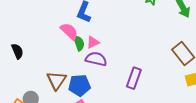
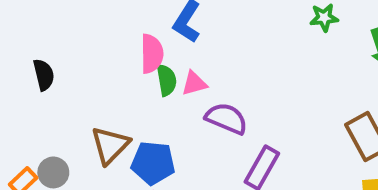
pink semicircle: (69, 31) -> (152, 54), turned 36
purple semicircle: (96, 59) -> (226, 118), moved

